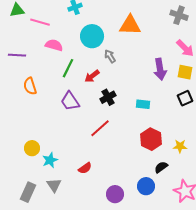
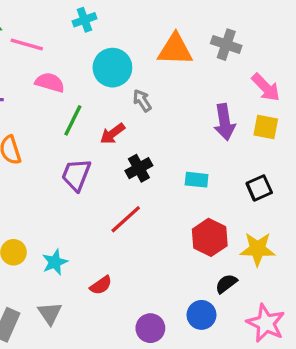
gray cross: (179, 15) -> (226, 45), moved
black square: (185, 98) -> (259, 188), moved
purple trapezoid: (70, 101) -> (76, 175), turned 55
yellow star: (180, 146) -> (258, 249), size x1.5
cyan star: (50, 160) -> (55, 262), moved

